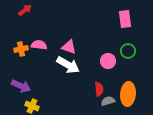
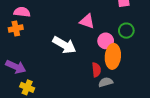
pink semicircle: (39, 45) -> (22, 12), moved
pink triangle: (69, 47) -> (87, 21), moved
orange ellipse: (128, 94) -> (113, 56), moved

